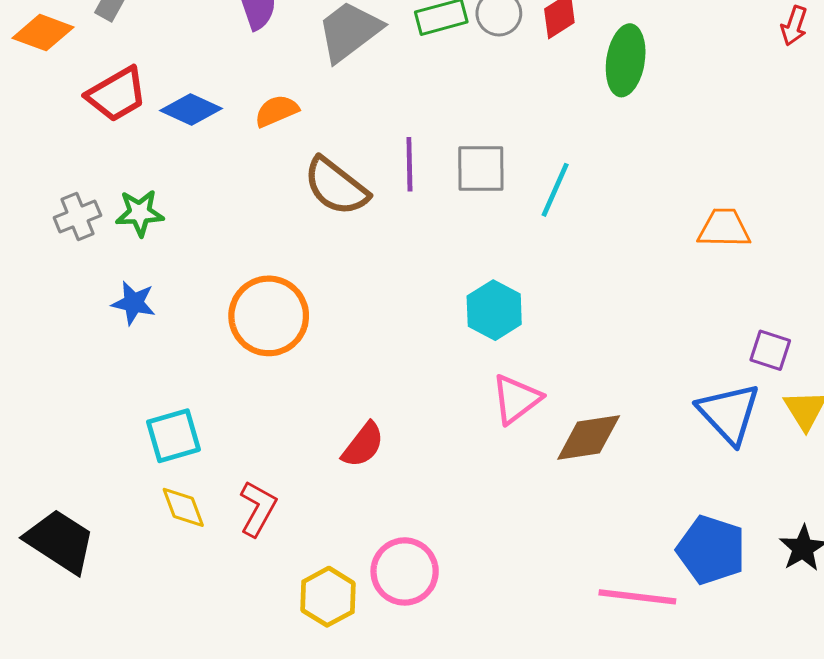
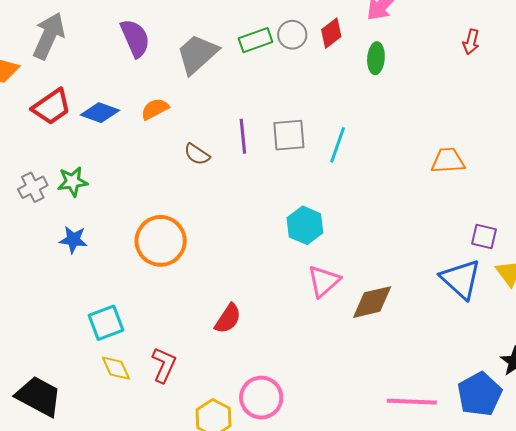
red arrow: (794, 26) -> (471, 42), moved
green ellipse: (626, 60) -> (376, 58), size x0.7
brown semicircle: (336, 186) -> (197, 154), size x0.6
blue pentagon: (711, 550) -> (479, 394), moved, turned 30

